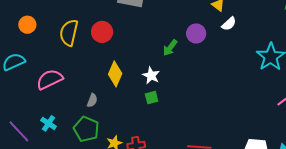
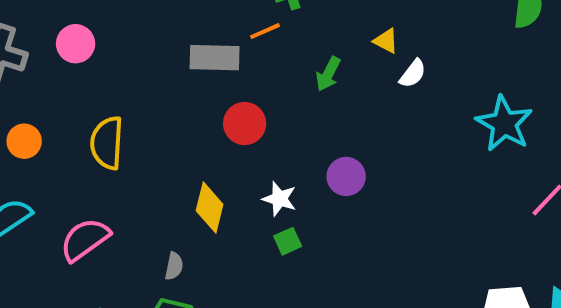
red circle: (102, 32) -> (245, 124), moved
purple circle: (196, 33) -> (346, 176), moved
green arrow: (170, 48) -> (328, 74), moved

